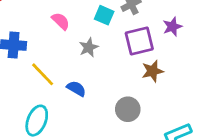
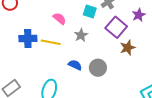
purple square: (139, 41) -> (116, 27), turned -30
yellow line: (43, 74) -> (51, 42), moved, turned -30
gray circle: (128, 109) -> (98, 68), moved

